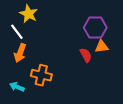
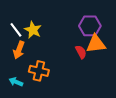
yellow star: (29, 14) -> (33, 30), moved
orange triangle: (102, 47) -> (96, 44), size x1.5

